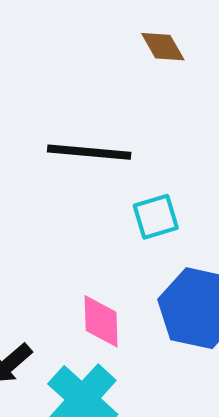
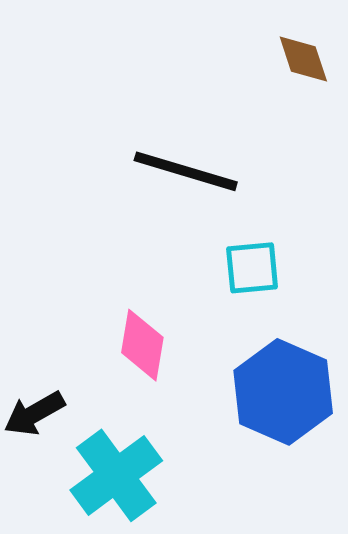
pink diamond: (101, 321) -> (142, 345), moved

